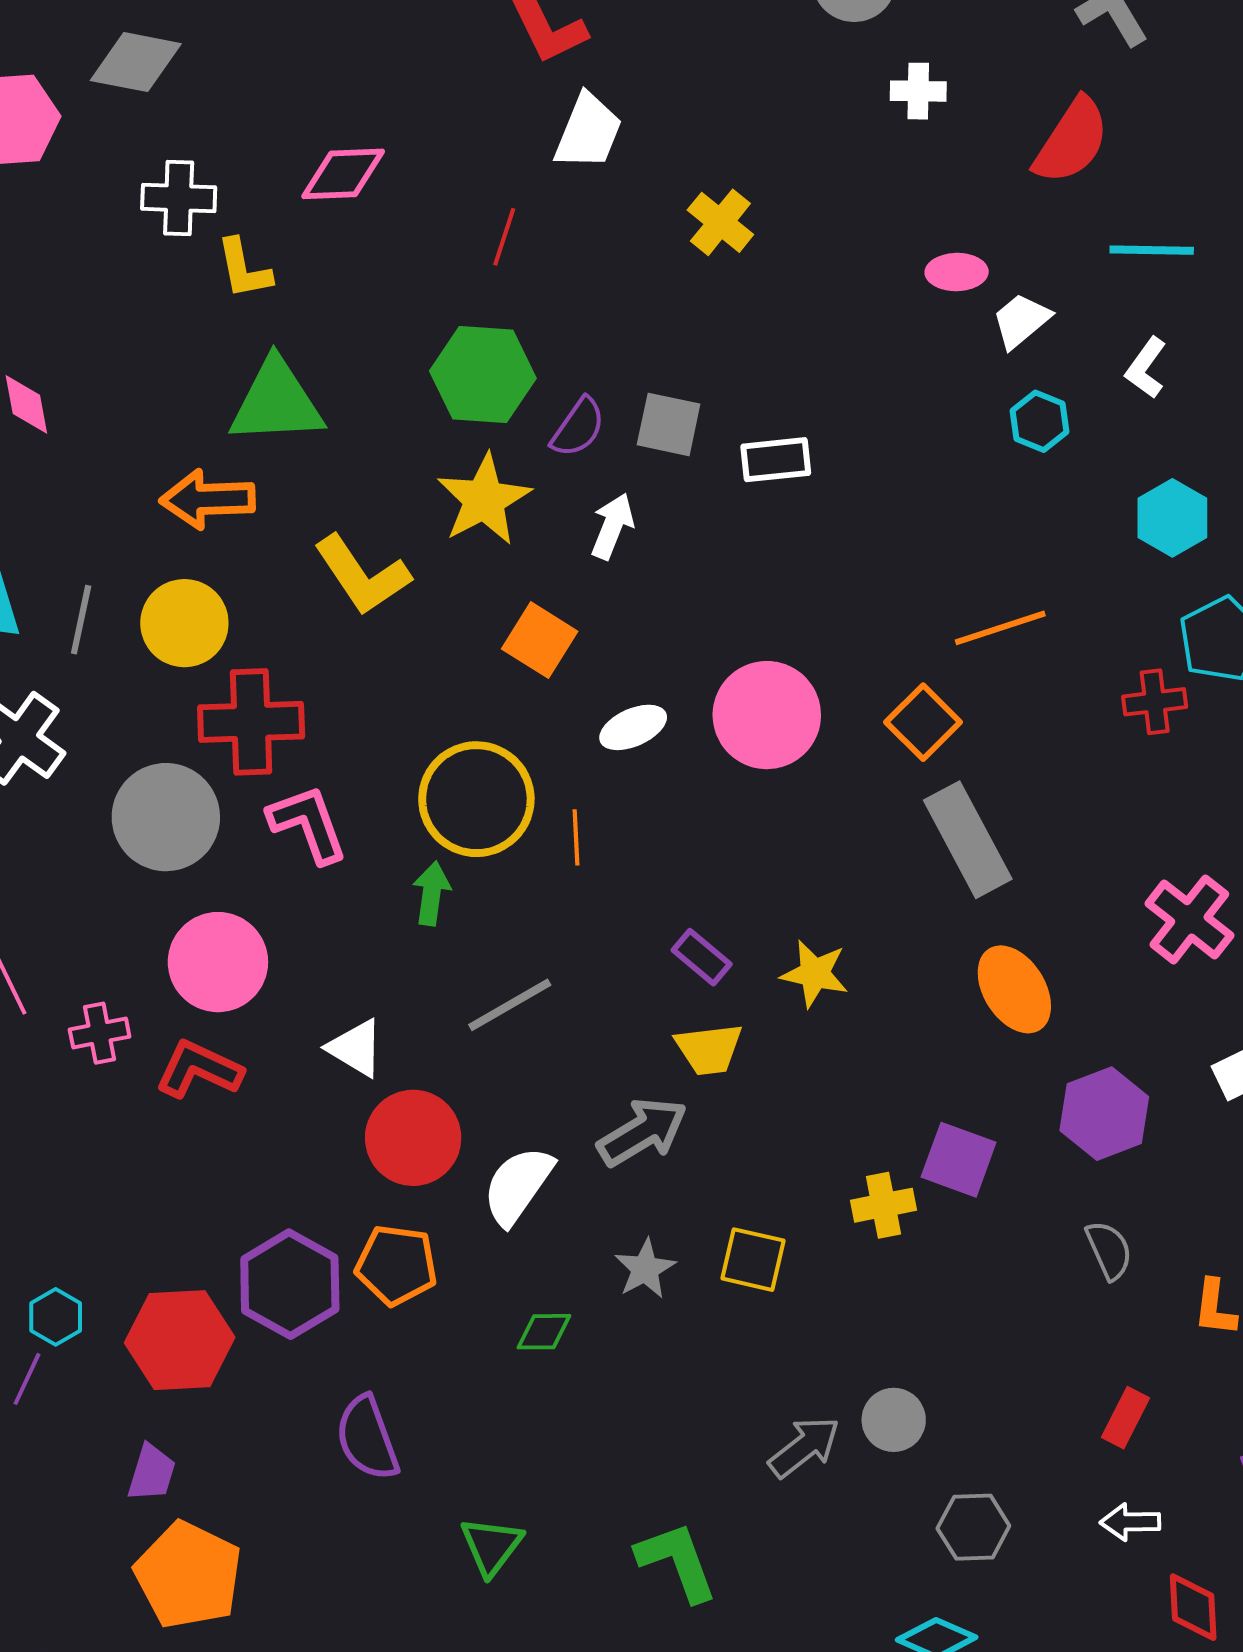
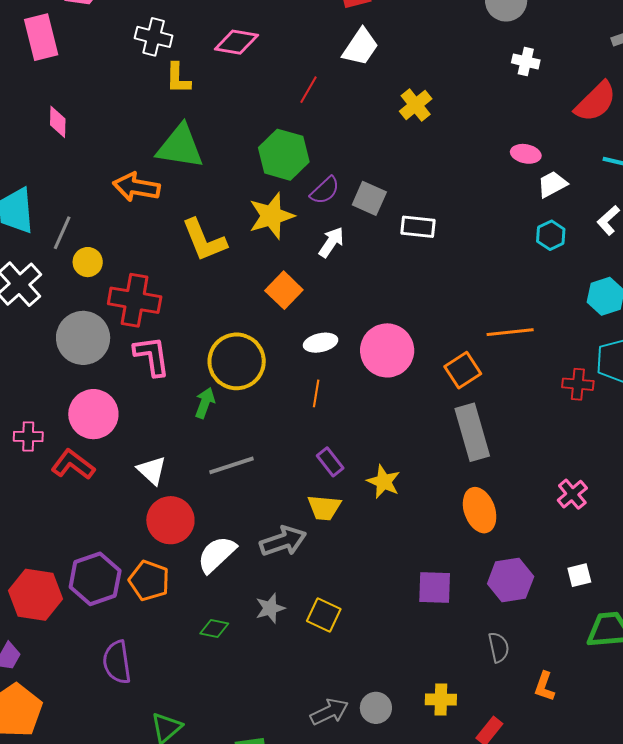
yellow circle: (184, 623) -> (88, 262), moved, size x0.7
orange line: (576, 837) -> (316, 393), moved
pink cross: (1189, 919) -> (572, 494), size x0.7
purple square: (959, 1160) -> (435, 588), turned -30
yellow cross: (883, 1205) -> (441, 699), moved

